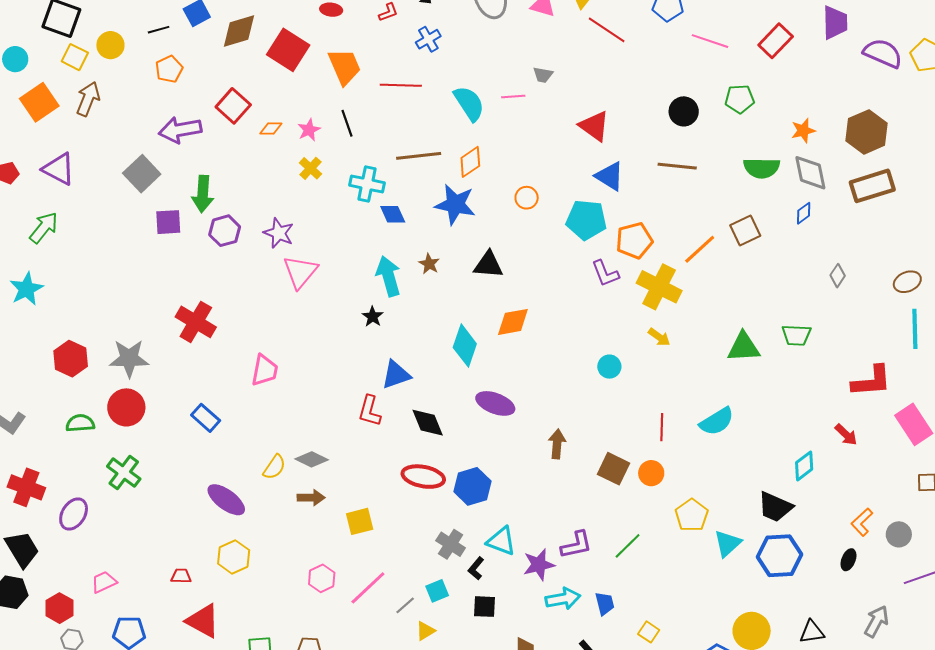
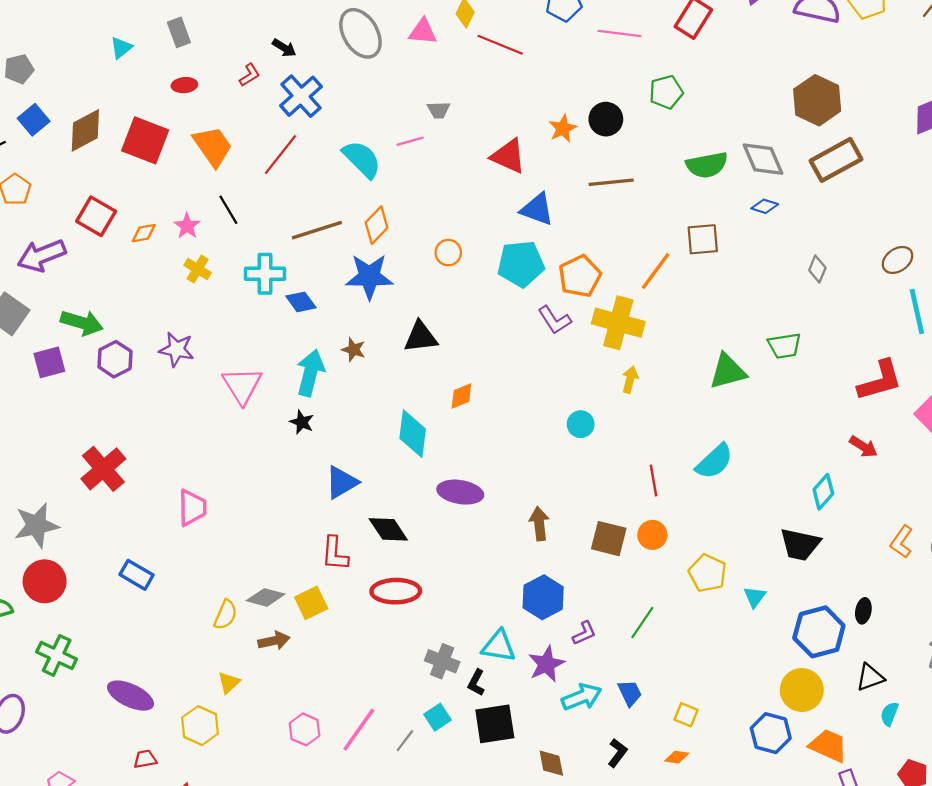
blue cross: (428, 39) -> (301, 96), size x1.5
red line: (401, 85) -> (280, 155), turned -42
orange star: (803, 131) -> (563, 129), moved
green arrow: (203, 194) -> (82, 323), turned -66
blue diamond: (804, 213) -> (765, 206), turned 65
brown square: (745, 230) -> (703, 239), turned 32
pink triangle: (300, 272) -> (242, 386), moved
cyan arrow: (388, 276) -> (310, 373), turned 42
red cross: (196, 322) -> (103, 469), turned 30
orange diamond: (513, 322) -> (461, 396), size x0.7
yellow arrow: (659, 337) -> (630, 380), turned -100
red L-shape: (370, 411) -> (335, 553), moved
blue hexagon: (472, 486) -> (543, 597), moved
purple ellipse: (226, 500) -> (130, 696), moved
yellow square: (360, 521) -> (311, 603), moved
cyan triangle: (728, 544) -> (755, 597), size x0.7
purple L-shape: (576, 545) -> (584, 633), size x0.7
blue hexagon: (779, 556) -> (819, 632), moved
black ellipse: (848, 560) -> (863, 611), moved
black square: (485, 607) -> (495, 724), size x1.5
yellow triangle: (425, 631) -> (229, 683), moved

